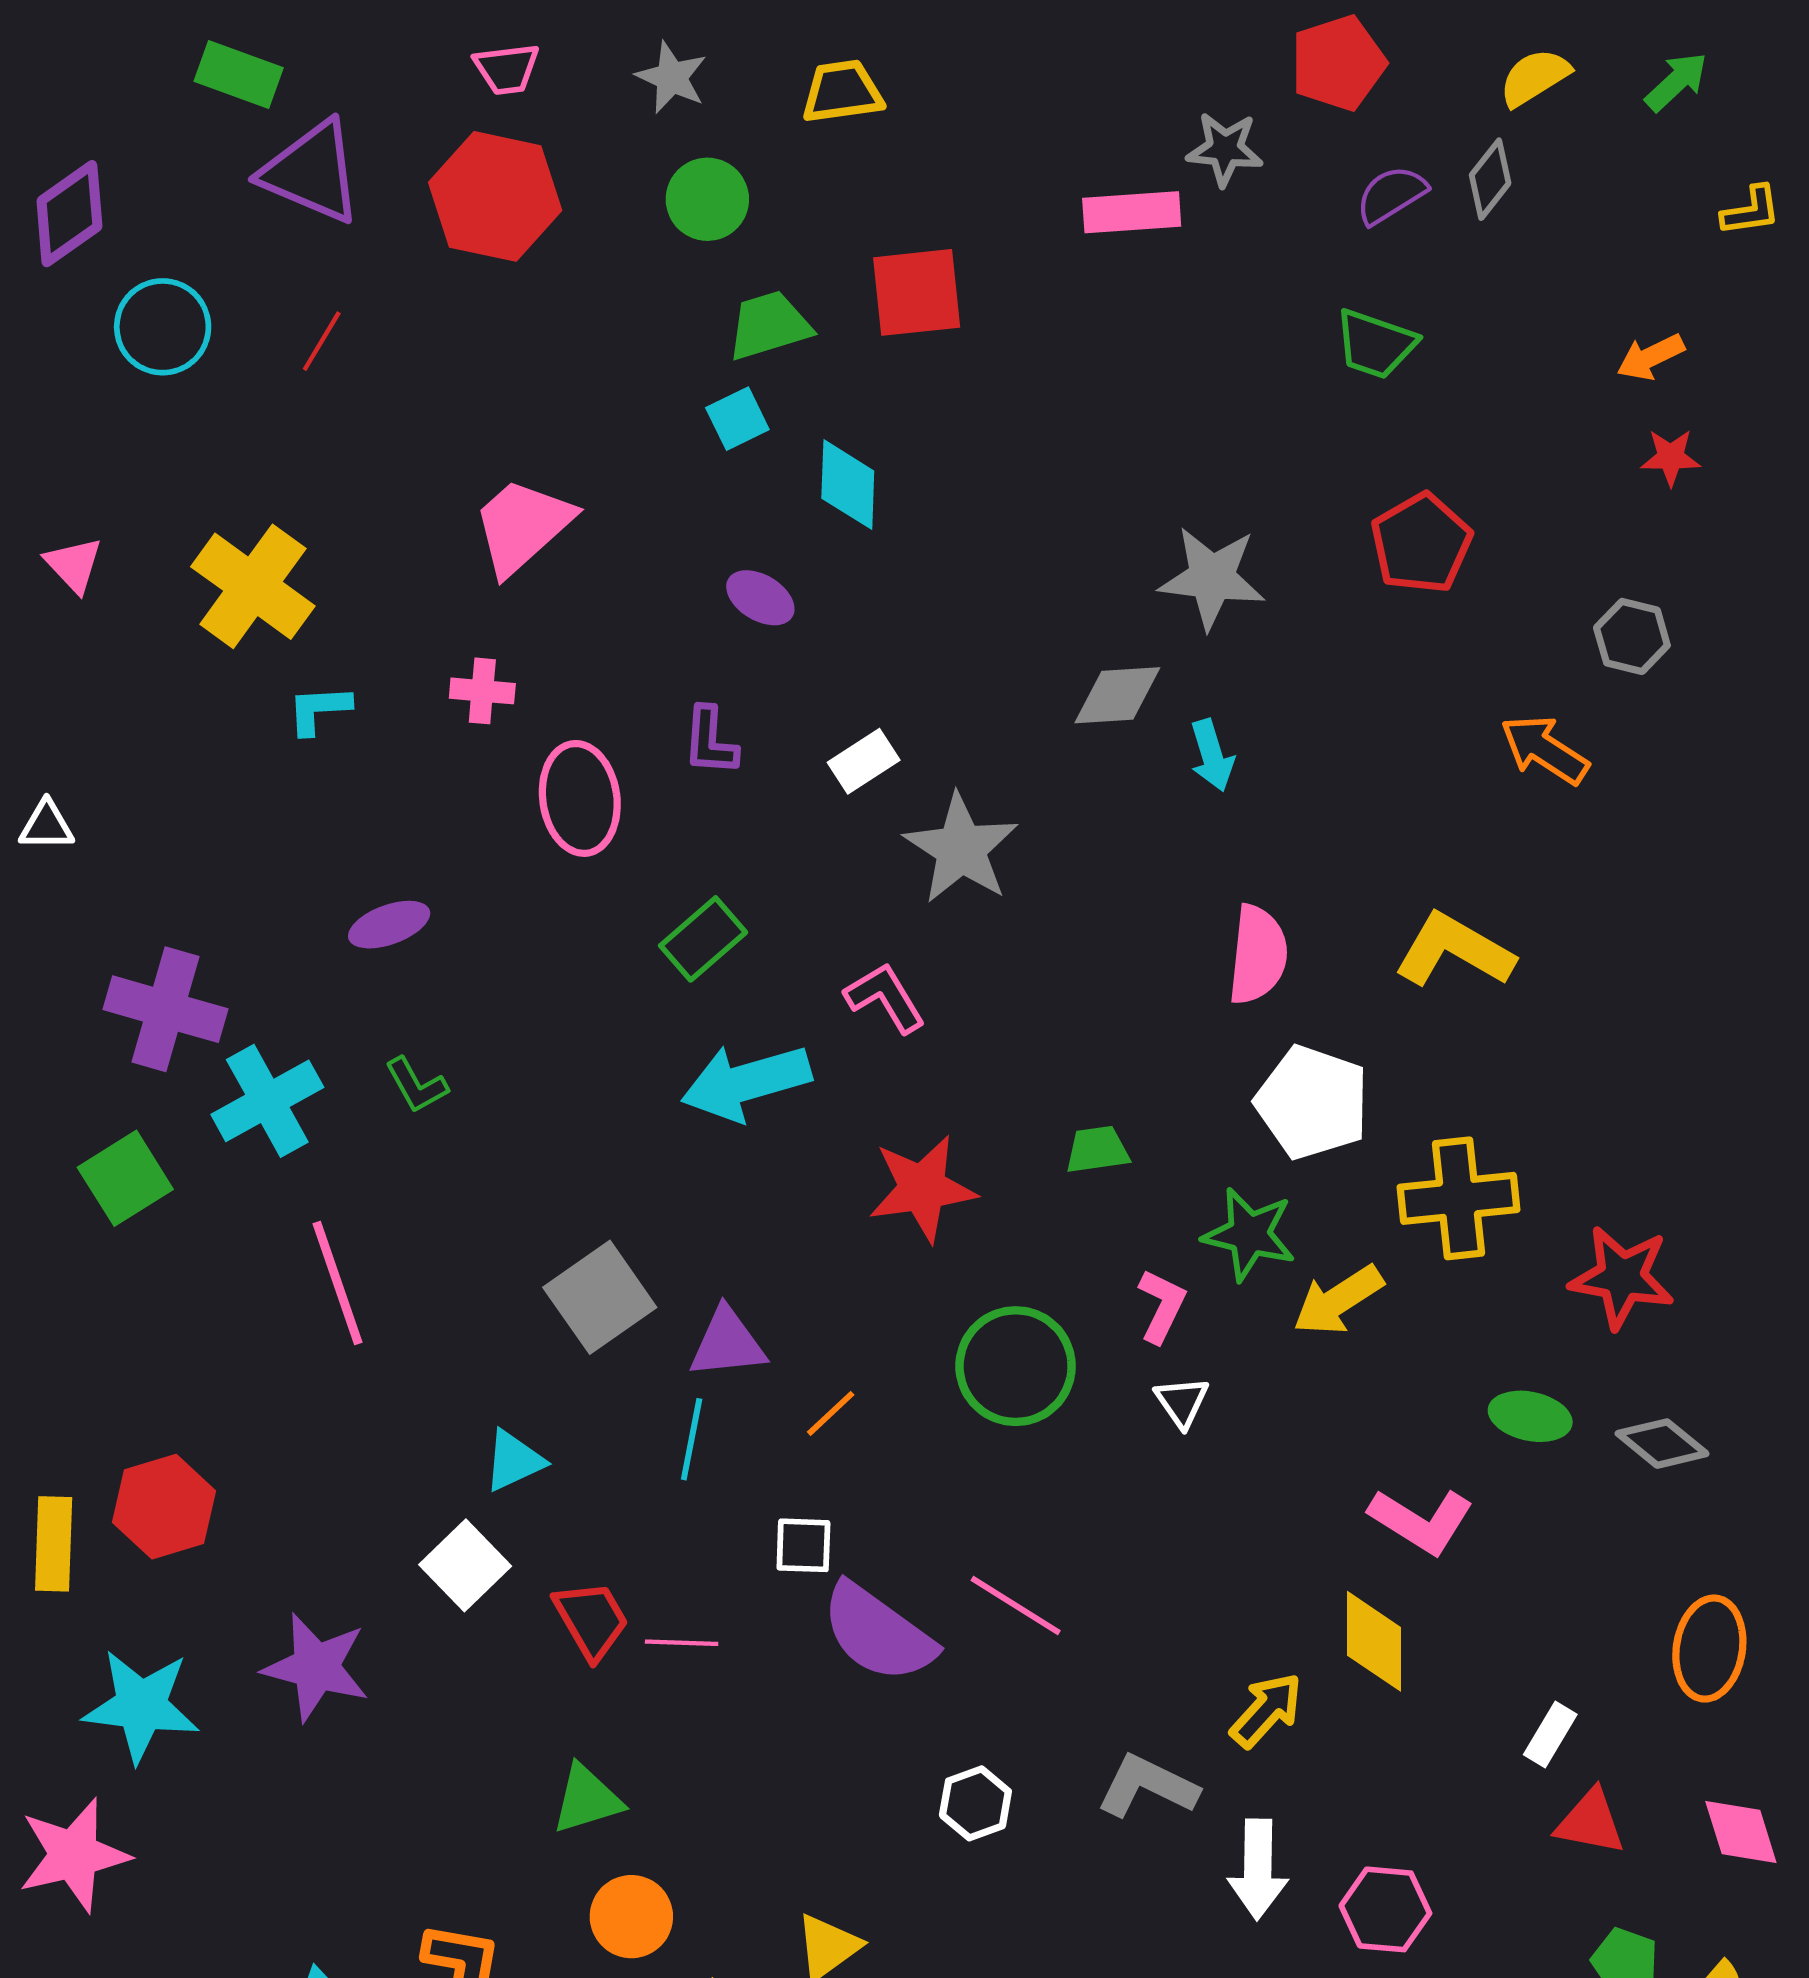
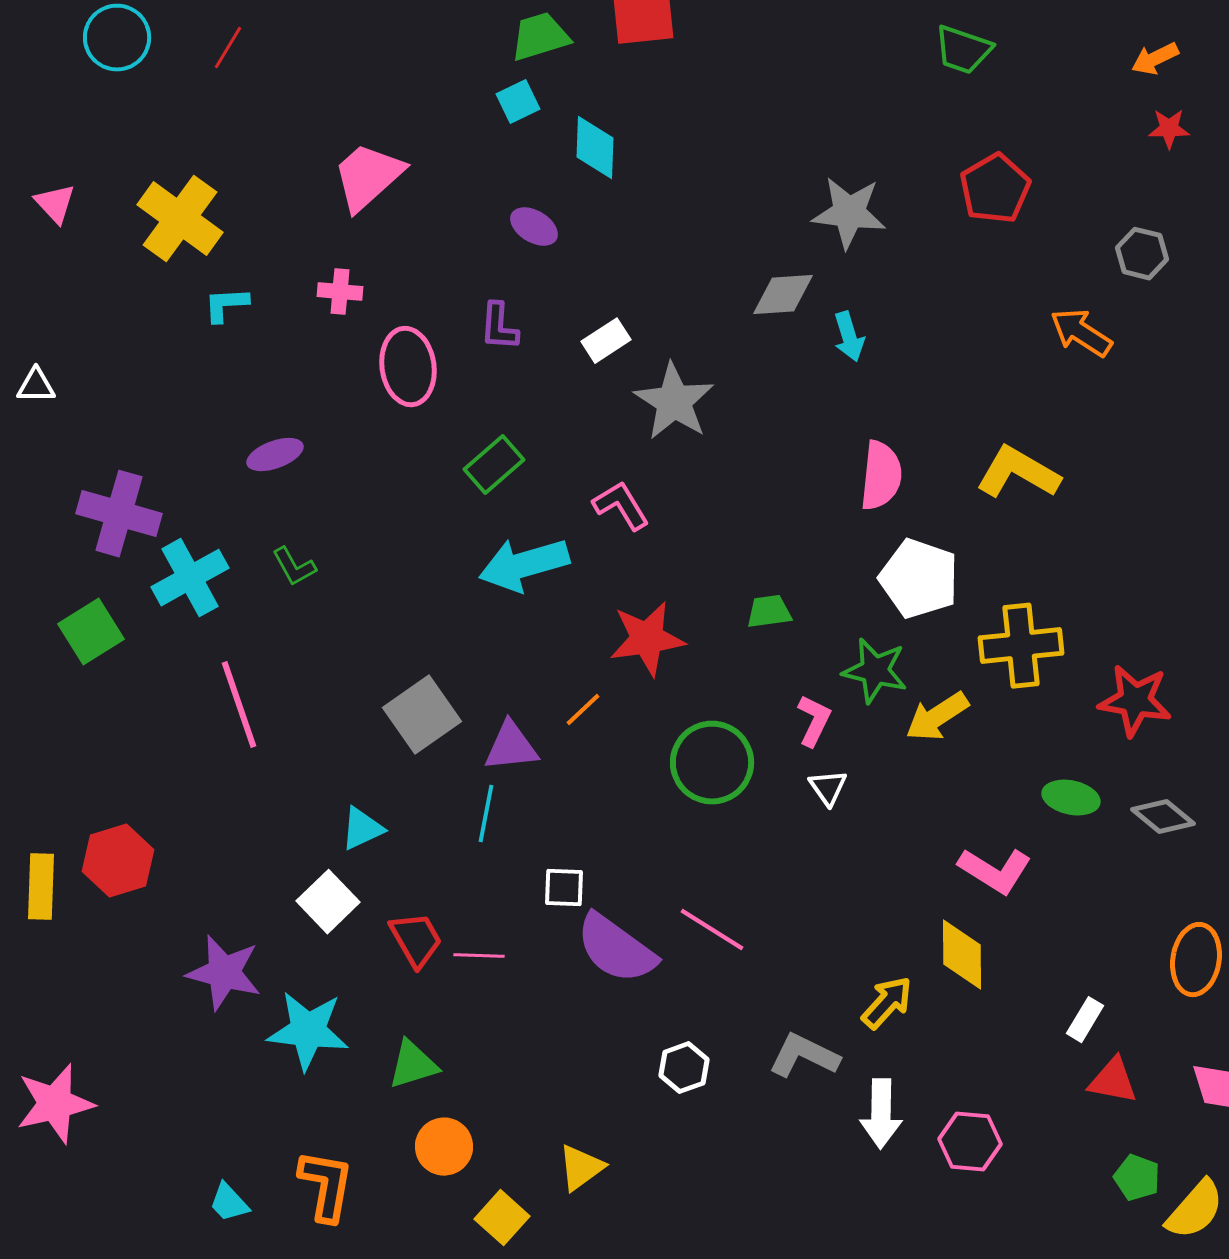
orange line: (831, 1413) -> (583, 710), moved
cyan star: (141, 1706) -> (308, 1031), moved

